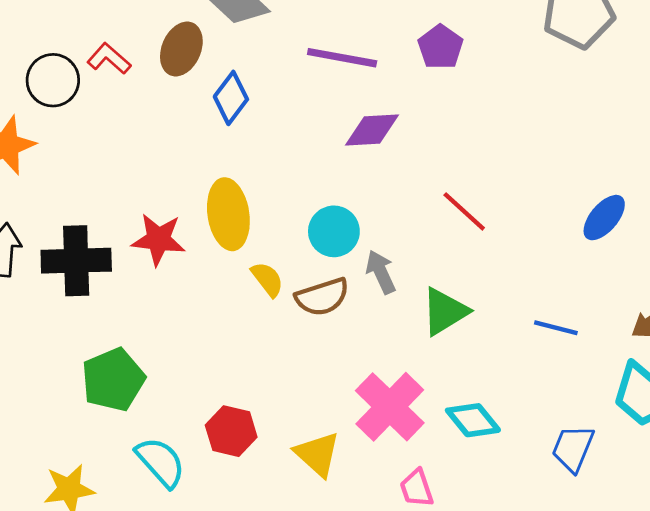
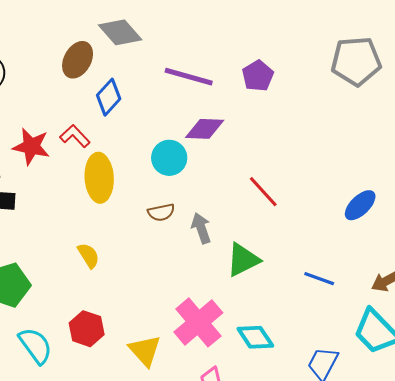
red L-shape: (109, 59) -> (75, 136), moved
cyan circle: (334, 231) -> (169, 158), moved
red star: (158, 239) -> (31, 146), moved
yellow semicircle: (267, 279) -> (89, 255), moved
brown semicircle: (322, 297) -> (161, 212), moved, size x0.7

